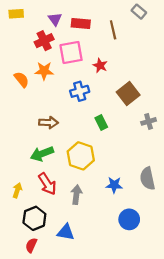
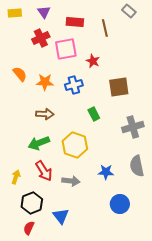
purple triangle: (55, 19) -> (44, 12), moved
orange star: (44, 71) -> (45, 82), moved
brown square: (128, 93) -> (119, 87), turned 30
gray cross: (149, 121) -> (133, 127), moved, size x1.5
gray arrow: (76, 195) -> (71, 181), turned 90
blue triangle: (66, 232) -> (61, 216), turned 42

